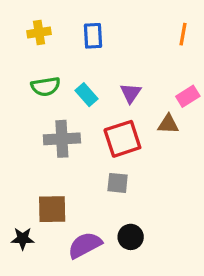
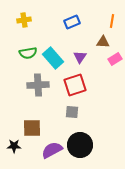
blue rectangle: (93, 36) -> (72, 22), moved, turned 70
cyan rectangle: (86, 95) -> (53, 58), size x1.5
brown triangle: (168, 124) -> (103, 42), moved
black circle: (131, 237) -> (80, 145), size x1.6

